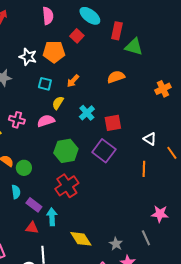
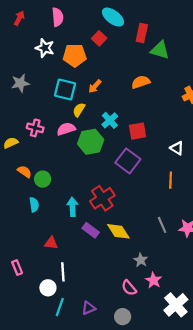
pink semicircle: (48, 16) -> (58, 17), moved
white star: (28, 57) -> (45, 48), moved
cyan square: (45, 84) -> (65, 90), size x1.5
green hexagon: (66, 151) -> (91, 142), moved
red cross: (67, 186) -> (102, 198), moved
purple rectangle: (34, 205) -> (91, 230), moved
cyan arrow: (52, 217) -> (72, 207), moved
gray line: (146, 238) -> (162, 225), moved
yellow diamond: (81, 239) -> (118, 231), moved

